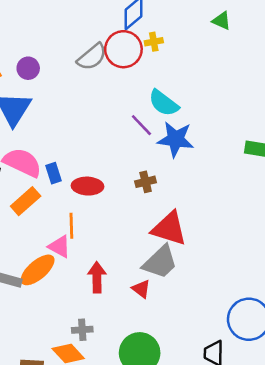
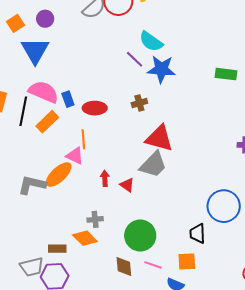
red arrow: (97, 277) -> (105, 178), size x0.7
red triangle: (141, 289) -> (127, 185), moved

